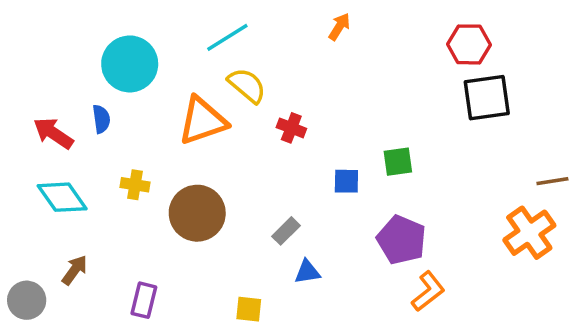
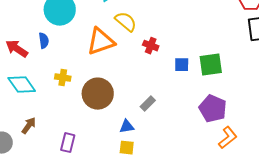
green square: (398, 162) -> (211, 65), size x1.4
blue square: (346, 181) -> (182, 65), moved
blue triangle: (307, 272) -> (127, 127), moved

